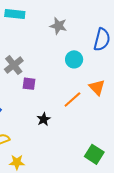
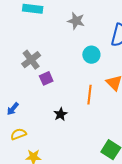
purple square: (29, 84) -> (46, 78), turned -32
orange line: (72, 99) -> (89, 95), turned -42

